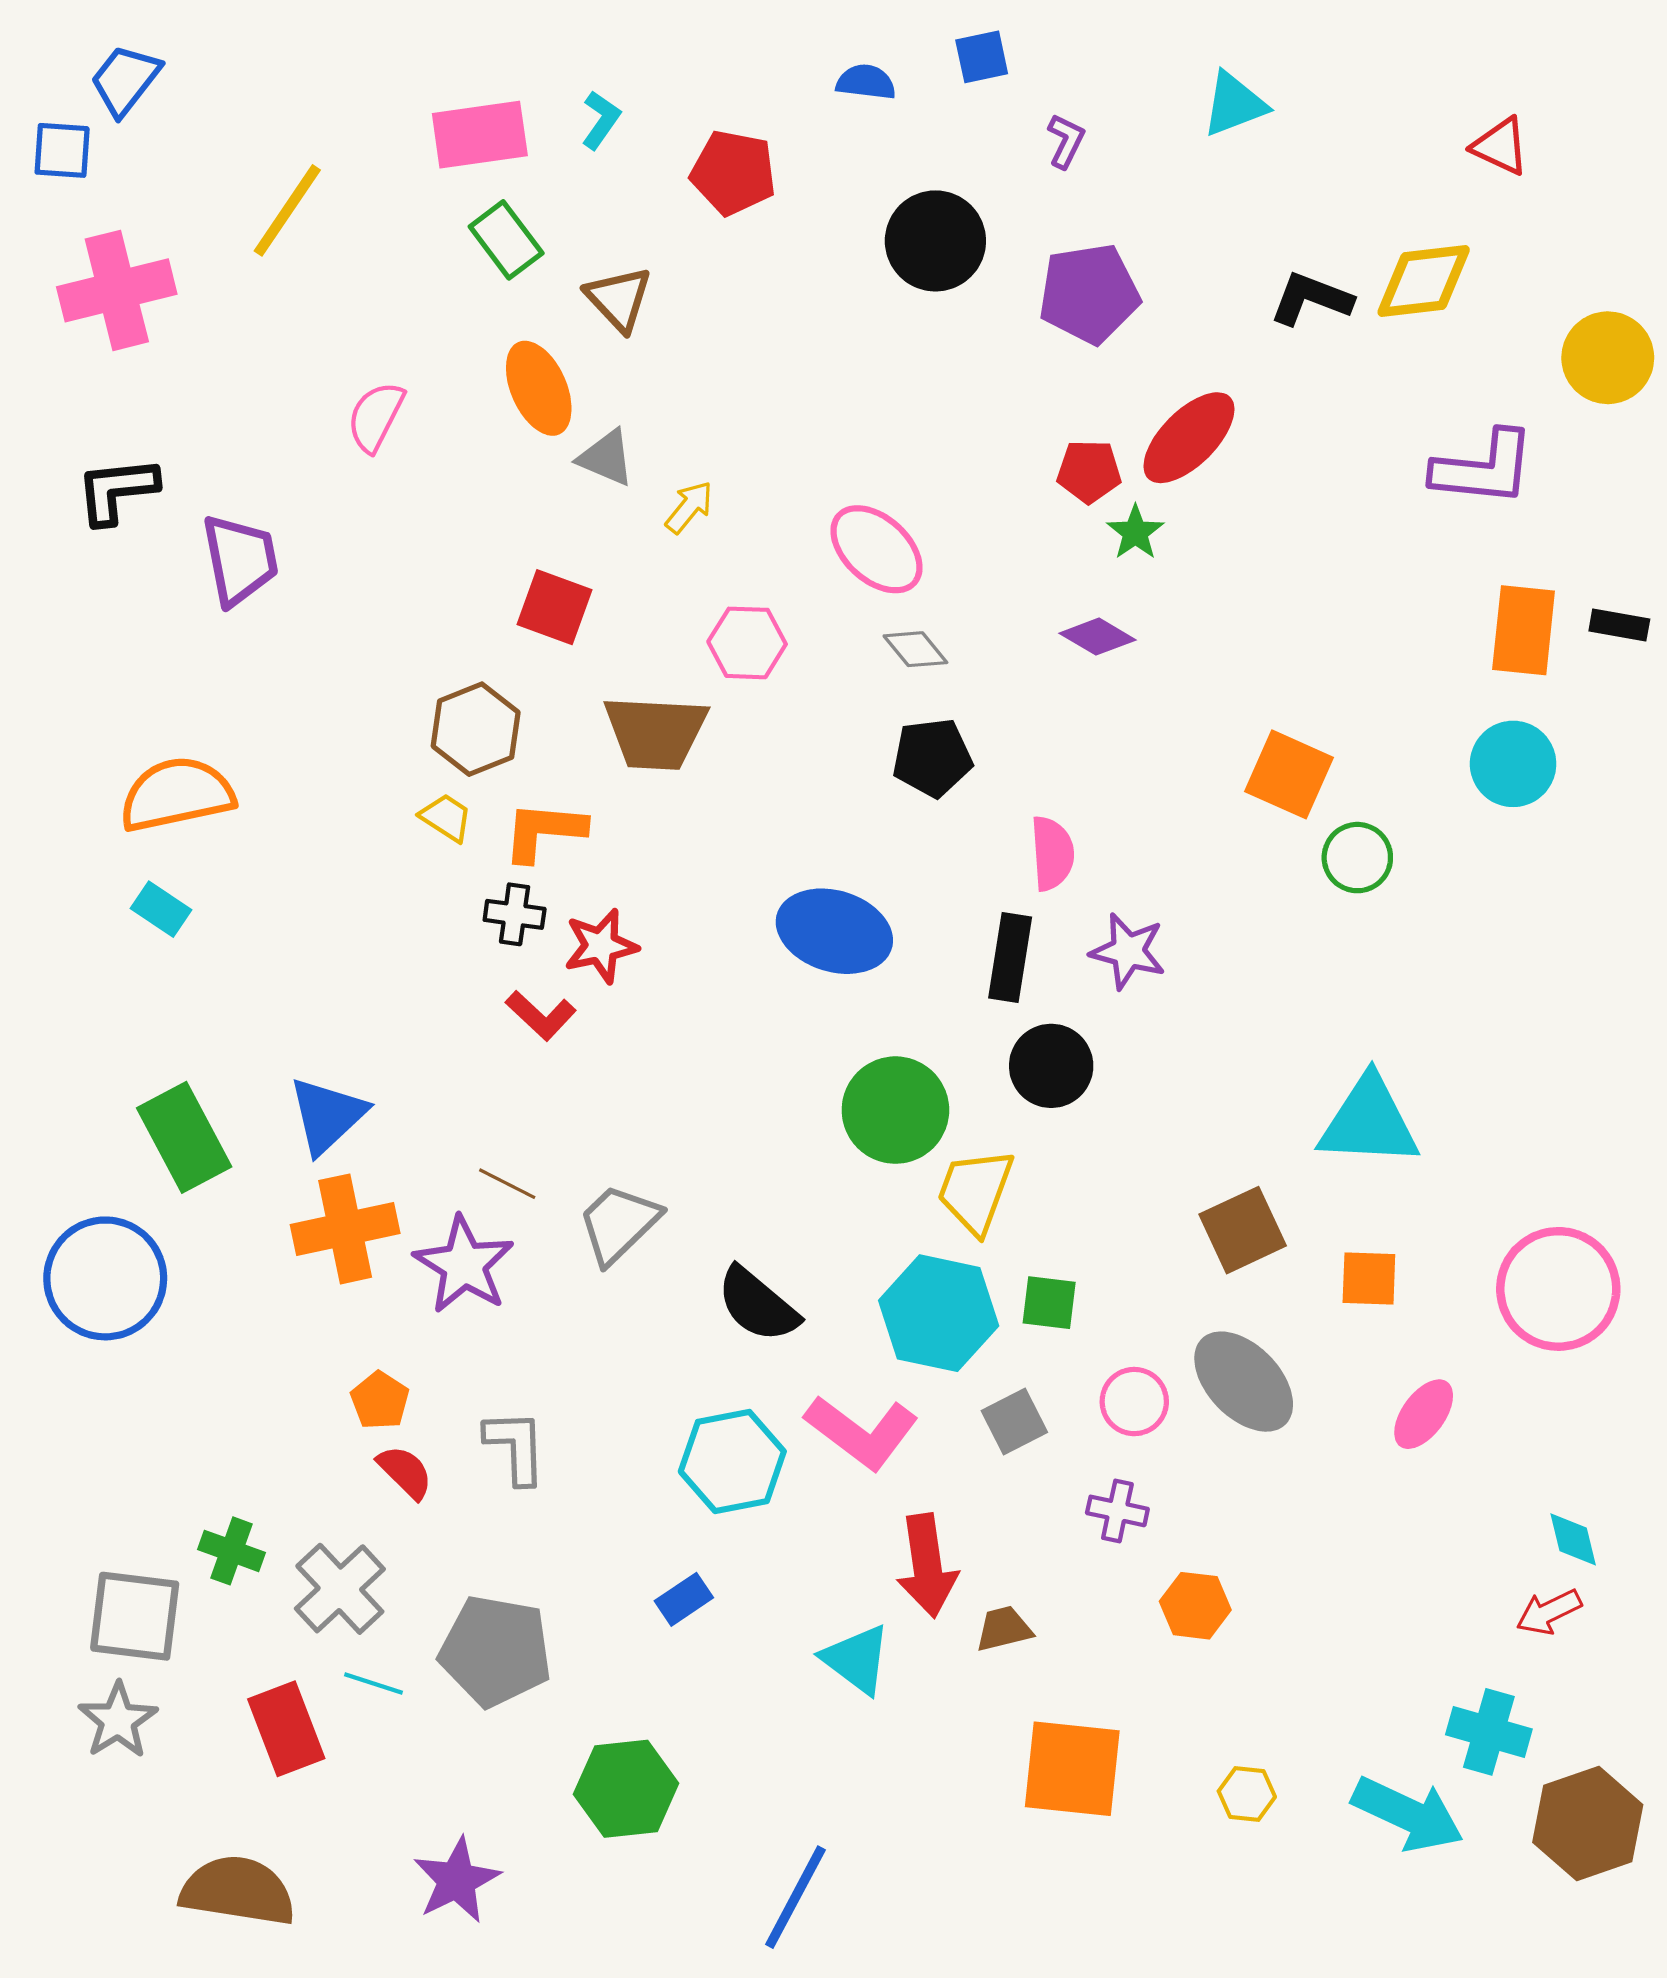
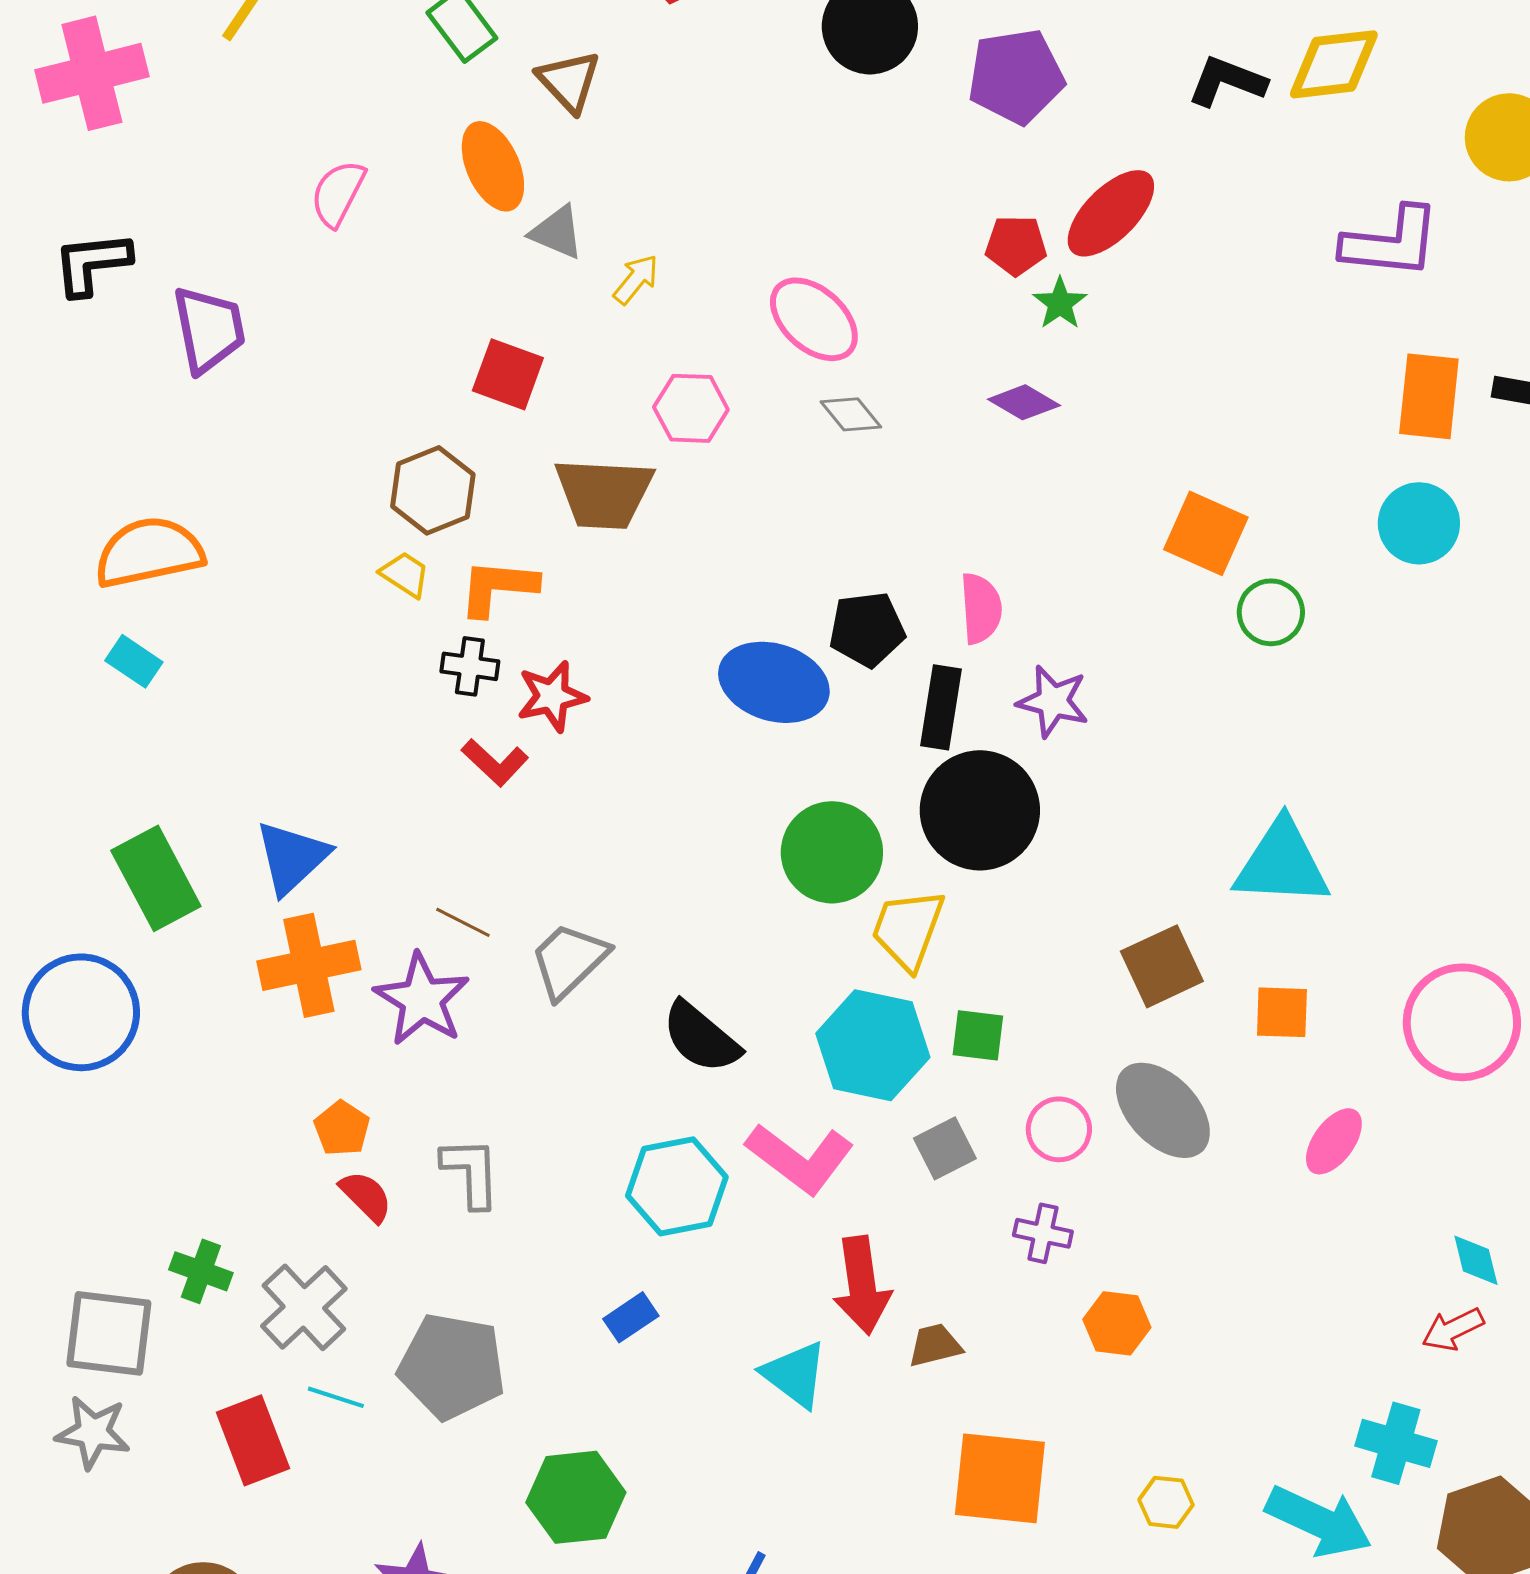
black pentagon: (932, 758) -> (867, 629), moved
black circle: (1051, 1066) -> (980, 810), size x1.5
gray star: (118, 1720) -> (93, 1432), turned -30

